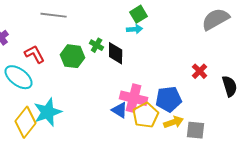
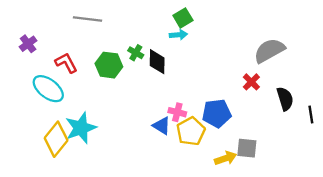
gray semicircle: (216, 19) -> (269, 51), moved
pink cross: (134, 98) -> (177, 112), size x0.6
yellow arrow: (174, 122) -> (226, 158), moved

